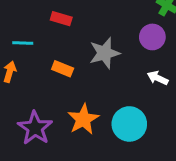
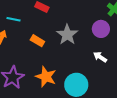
gray star: (105, 53) -> (67, 35), turned -30
orange star: (83, 119) -> (46, 77), turned -30

